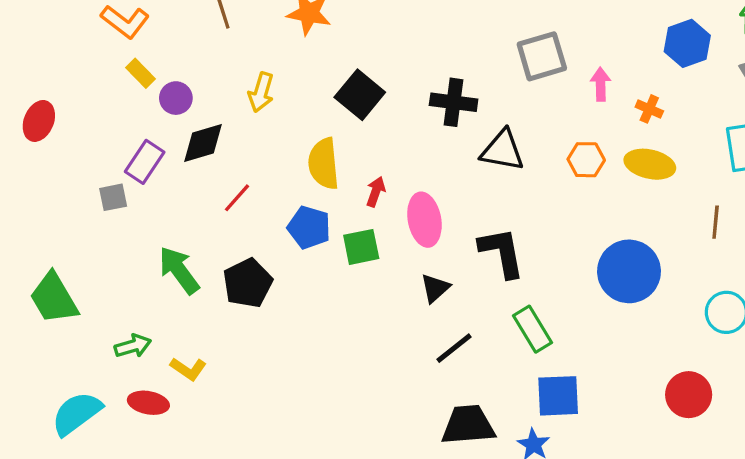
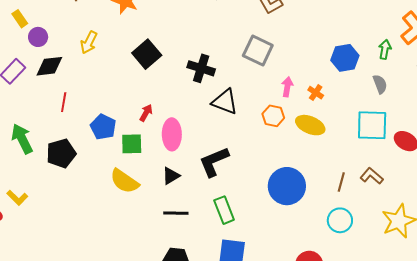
gray square: (542, 56) -> (258, 50), turned 32
pink arrow: (601, 84) -> (287, 87), moved
yellow semicircle: (324, 164) -> (124, 181), moved, turned -60
red line: (237, 198) -> (64, 102), turned -42
brown line: (716, 222) -> (341, 182), moved
black L-shape: (502, 252) -> (214, 162), turned -112
black line: (454, 348) -> (176, 213), turned 30

